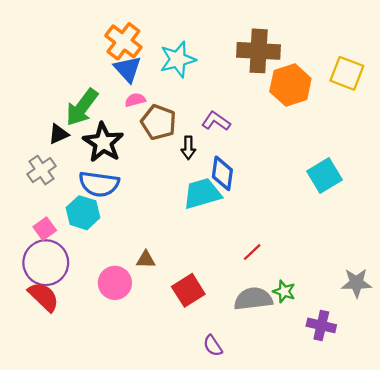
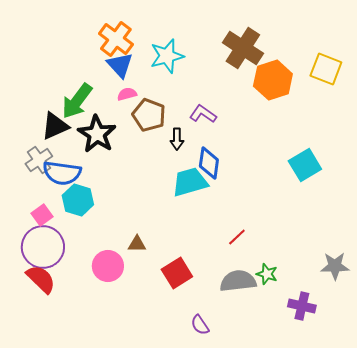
brown cross: (259, 51) -> (243, 48), turned 30
black triangle: (59, 134) -> (55, 126), size x1.4
blue semicircle: (99, 184) -> (62, 173), moved

